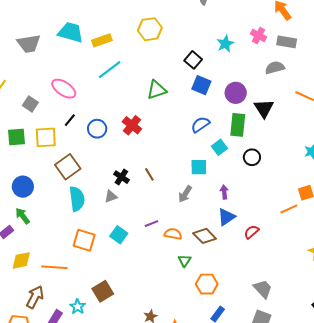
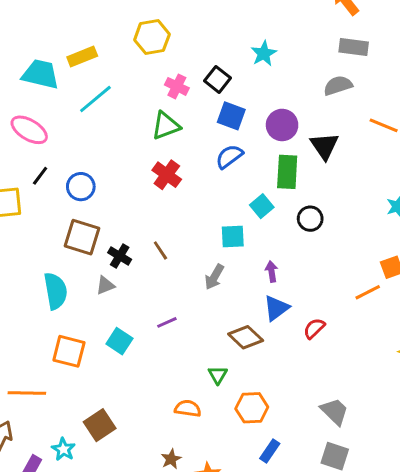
cyan trapezoid: (71, 32) -> (40, 74), moved
pink cross: (259, 35) -> (177, 86), moved
red cross: (132, 125) -> (167, 175), moved
blue semicircle: (200, 125) -> (229, 156), moved
brown square: (68, 167) -> (82, 237), moved, turned -35
orange semicircle: (173, 234) -> (188, 408), moved

